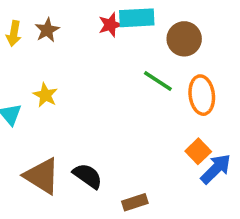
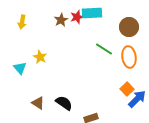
brown star: (47, 30) -> (61, 20), moved
brown circle: (184, 39) -> (129, 27), moved
brown triangle: (42, 176) -> (38, 103), size x0.6

